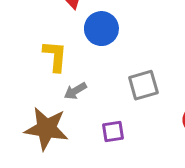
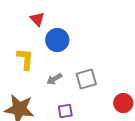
gray arrow: (75, 91) -> (54, 79), moved

